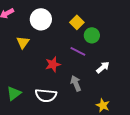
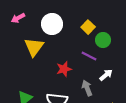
yellow triangle: (23, 42) -> (34, 47), size x1.5
white arrow: (103, 67) -> (106, 75), moved

